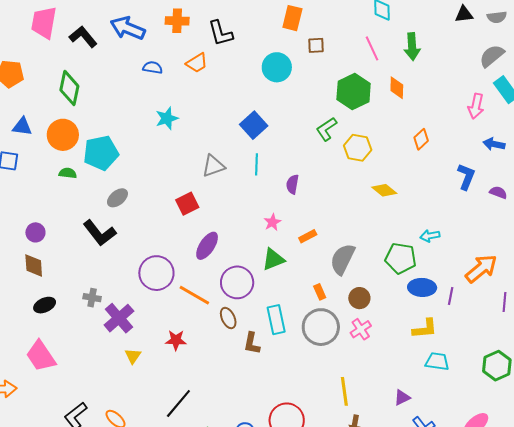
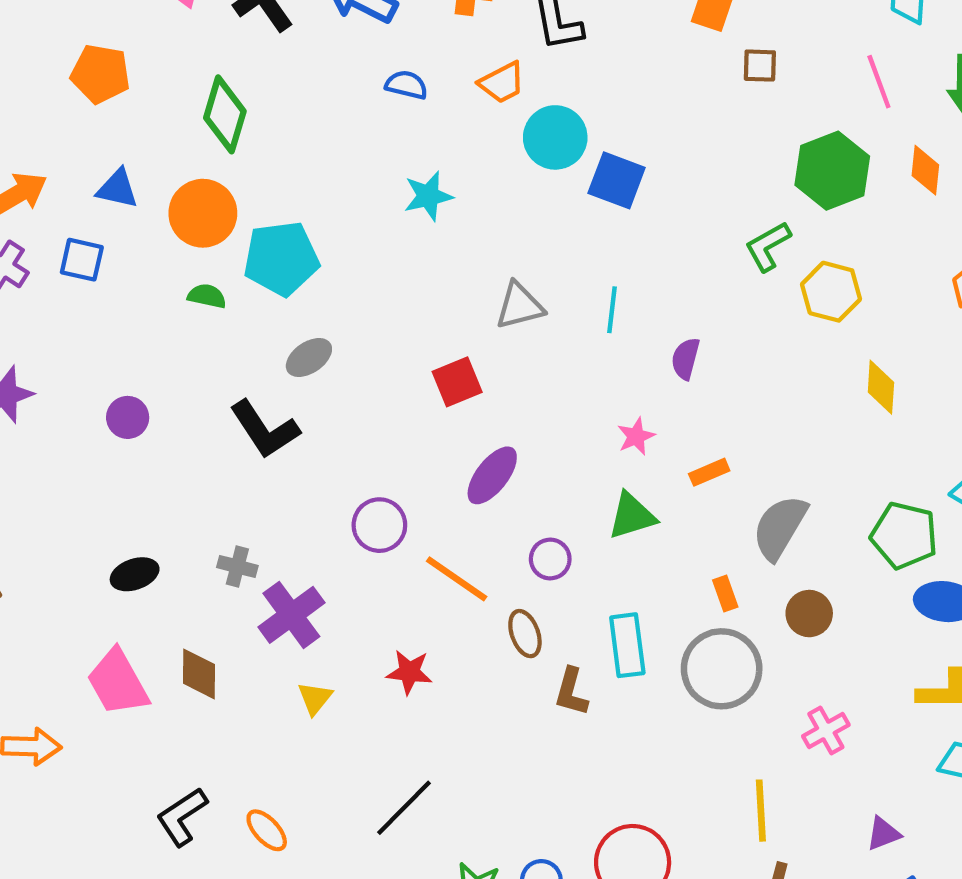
cyan circle: (277, 67) -> (555, 137), moved
blue square: (254, 125) -> (617, 180), moved, turned -32
yellow diamond: (384, 190) -> (881, 387), turned 50
brown diamond: (34, 265) -> (199, 674), moved
purple circle: (156, 273) -> (379, 525), size x0.7
purple circle: (237, 282) -> (550, 559), size x0.6
pink cross: (361, 329) -> (826, 731), moved

